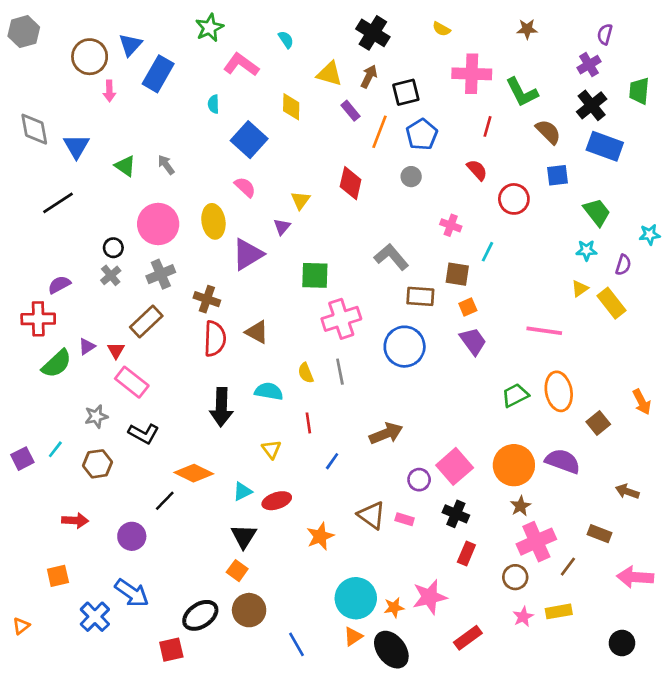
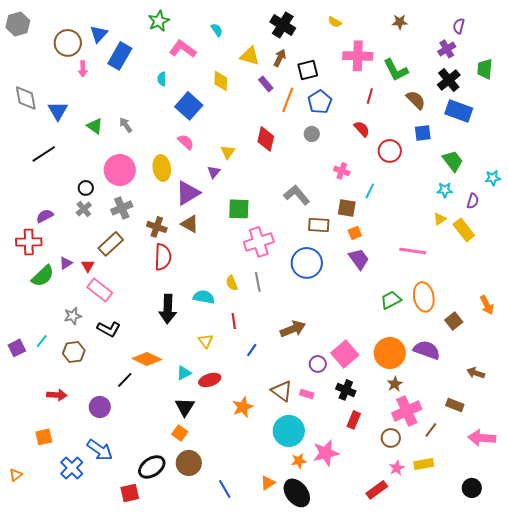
brown triangle: (257, 332) -> (190, 224), moved
cyan circle: (356, 598) -> (289, 431), moved
red rectangle: (468, 638) -> (377, 490), moved

